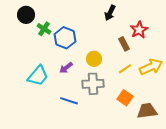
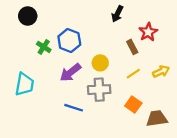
green cross: (44, 29) -> (44, 47), moved
yellow arrow: (151, 67) -> (161, 71), size x0.7
purple arrow: (66, 68) -> (70, 73), size x1.5
cyan trapezoid: (38, 76) -> (25, 84), moved, turned -30

